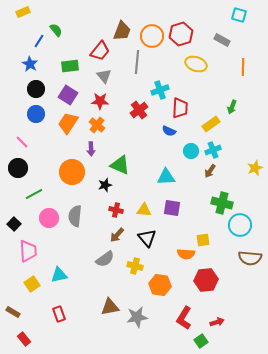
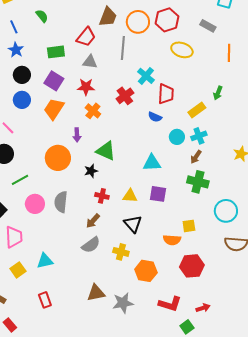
blue line: (39, 41) -> (14, 27), moved, turned -56
gray triangle: (104, 76) -> (90, 62), turned -42
cyan cross: (160, 90) -> (146, 76), turned -30
orange cross: (97, 125) -> (93, 111), moved
green cross: (222, 203) -> (198, 182), moved
brown arrow: (117, 235) -> (93, 221), moved
red L-shape: (184, 318) -> (170, 304), turned -105

